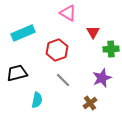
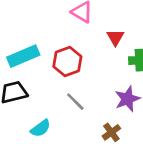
cyan rectangle: (23, 33) -> (23, 56), moved
cyan semicircle: (37, 100) -> (41, 128), turned 42

